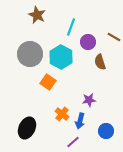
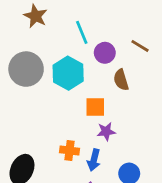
cyan line: (71, 27) -> (82, 32), turned -42
orange square: (48, 82) -> (95, 107), moved, turned -35
orange cross: (62, 114) -> (69, 150), turned -32

